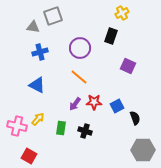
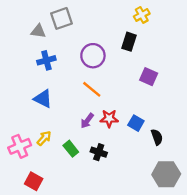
blue square: (117, 106) -> (136, 123), turned -32
pink cross: (17, 126) -> (20, 146), turned -36
green rectangle: (61, 128) -> (71, 149), turned -48

